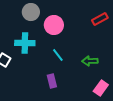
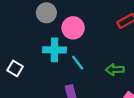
cyan cross: (25, 43) -> (54, 50), moved

